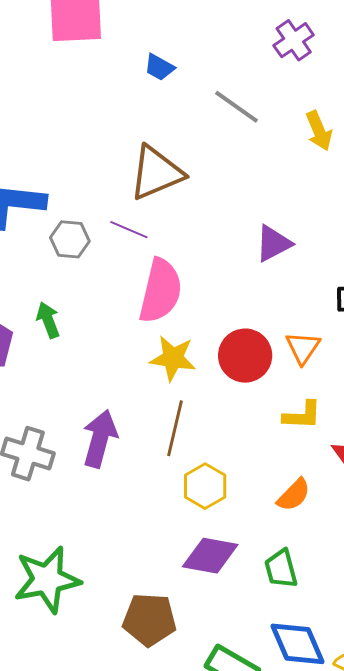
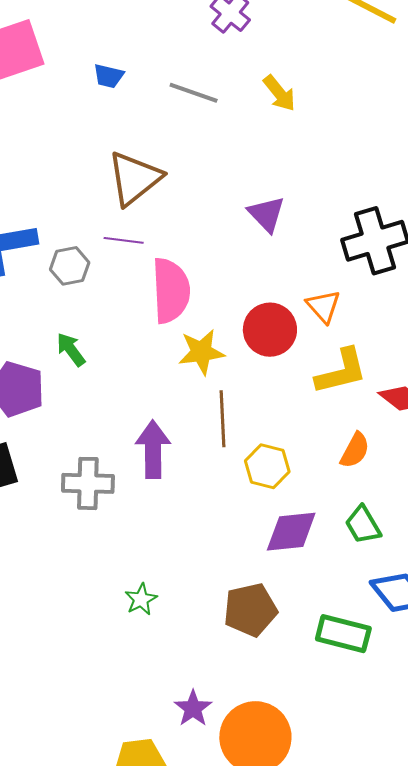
purple triangle: (273, 243) -> (266, 214), turned -30
yellow L-shape: (302, 415) -> (341, 371), size x1.4
green star: (47, 580) -> (141, 599), size x0.5

